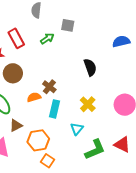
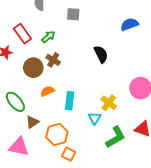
green arrow: (47, 39) -> (48, 37), moved
brown circle: (13, 73) -> (33, 68), moved
brown cross: (49, 87) -> (53, 60), moved
yellow cross: (88, 104) -> (109, 103), moved

